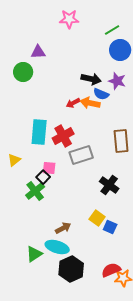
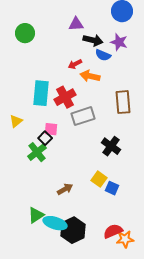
purple triangle: (38, 52) -> (76, 24), moved
orange arrow: (90, 103) -> (90, 76), moved
cyan ellipse: (57, 247) -> (55, 223), moved

